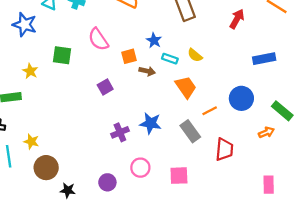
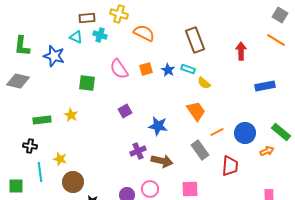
red arrow: (237, 19) -> (241, 51), turned -30
orange square: (129, 56) -> (146, 69), moved
cyan rectangle: (170, 59) -> (188, 69), moved
yellow star: (30, 71) -> (71, 115), moved
brown arrow: (147, 71) -> (162, 161), moved, size x1.5
blue circle: (241, 98) -> (245, 133), moved
blue star: (151, 123) -> (158, 126), moved
pink circle: (140, 168) -> (150, 189), moved

